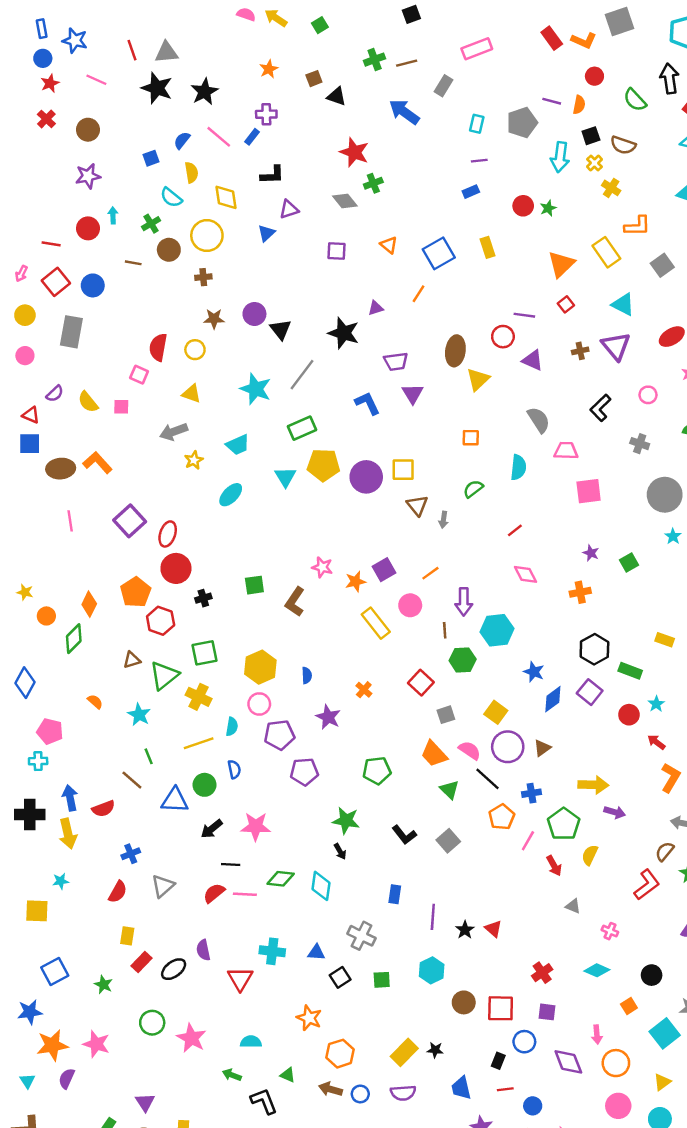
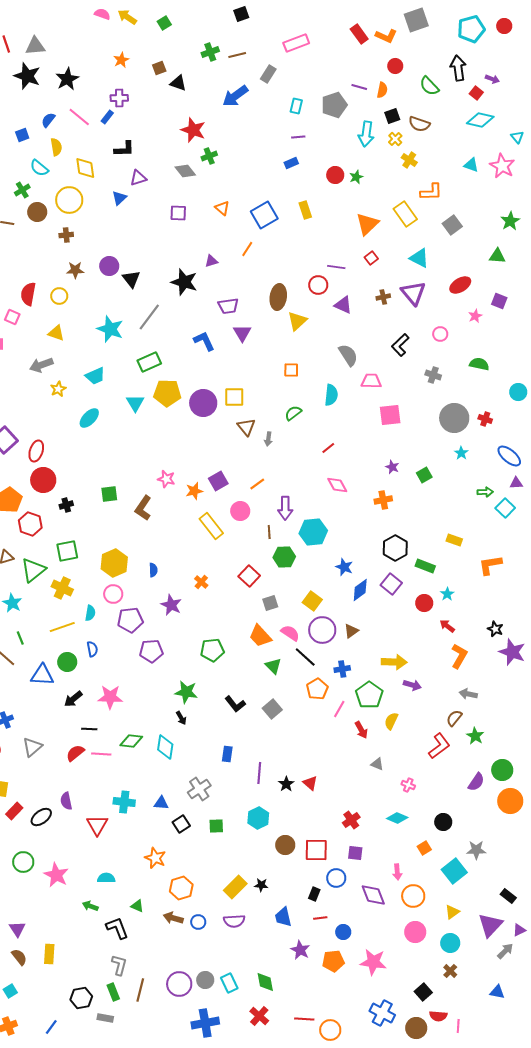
blue arrow: (404, 112) -> (235, 96), turned -72
gray cross: (361, 936) -> (199, 789), turned 30

